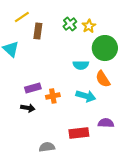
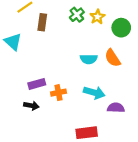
green circle: (105, 48) -> (121, 28), moved, size x0.7
orange semicircle: (103, 79) -> (113, 58), moved
purple semicircle: (106, 123) -> (116, 108), moved

